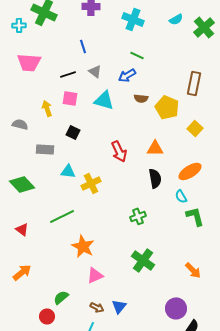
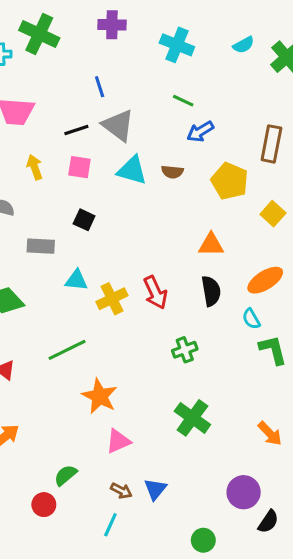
gray triangle: (95, 71) -> (118, 125), size x1.6
blue arrow: (127, 75) -> (200, 132), moved
brown semicircle: (141, 98) -> (172, 172), moved
yellow arrow: (47, 108) -> (35, 167), moved
red arrow: (119, 151) -> (155, 293), moved

